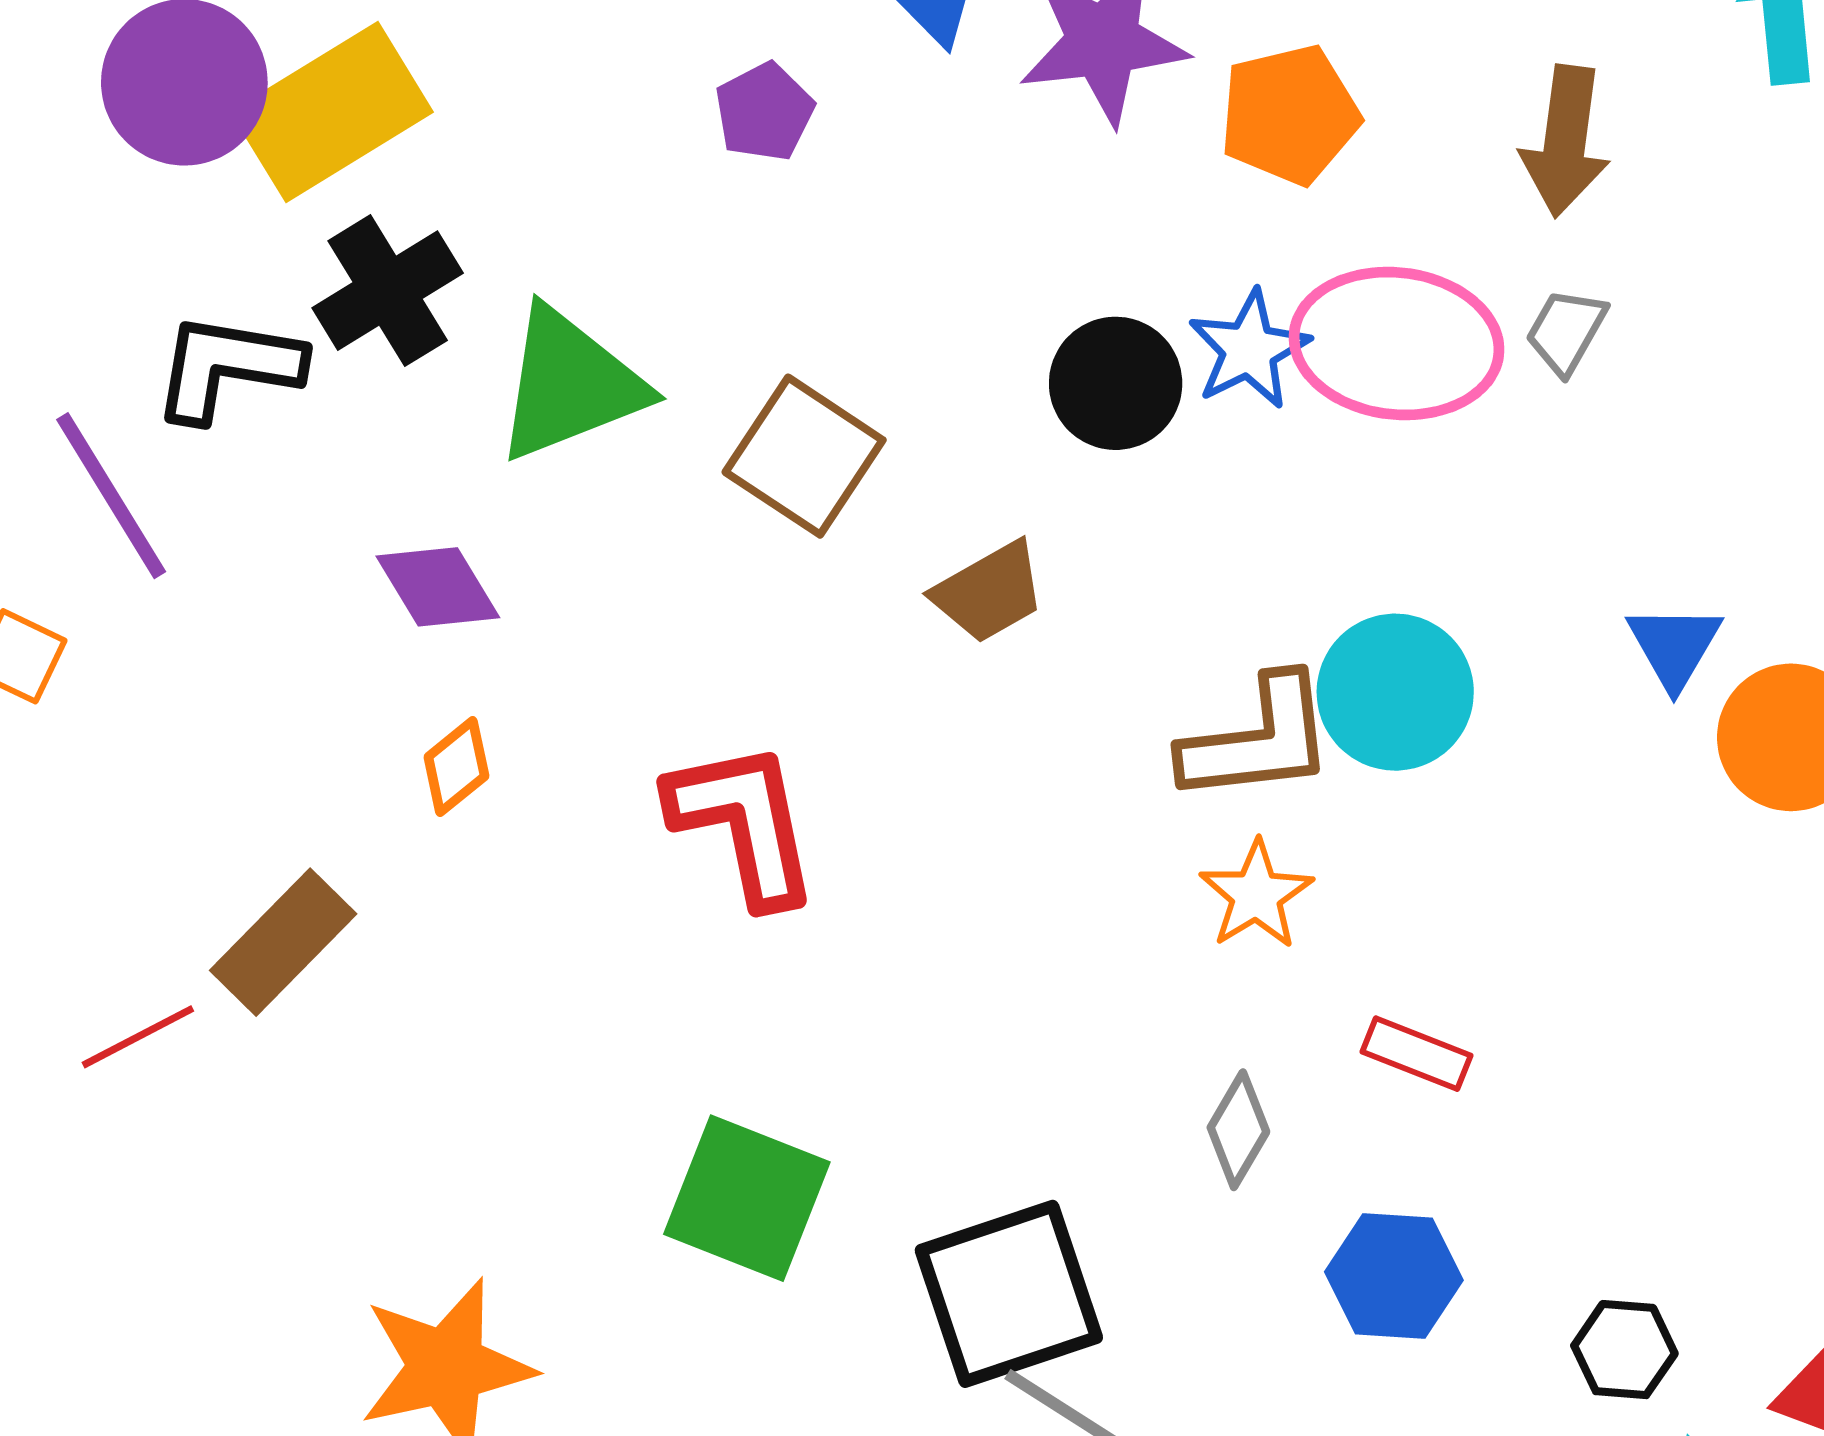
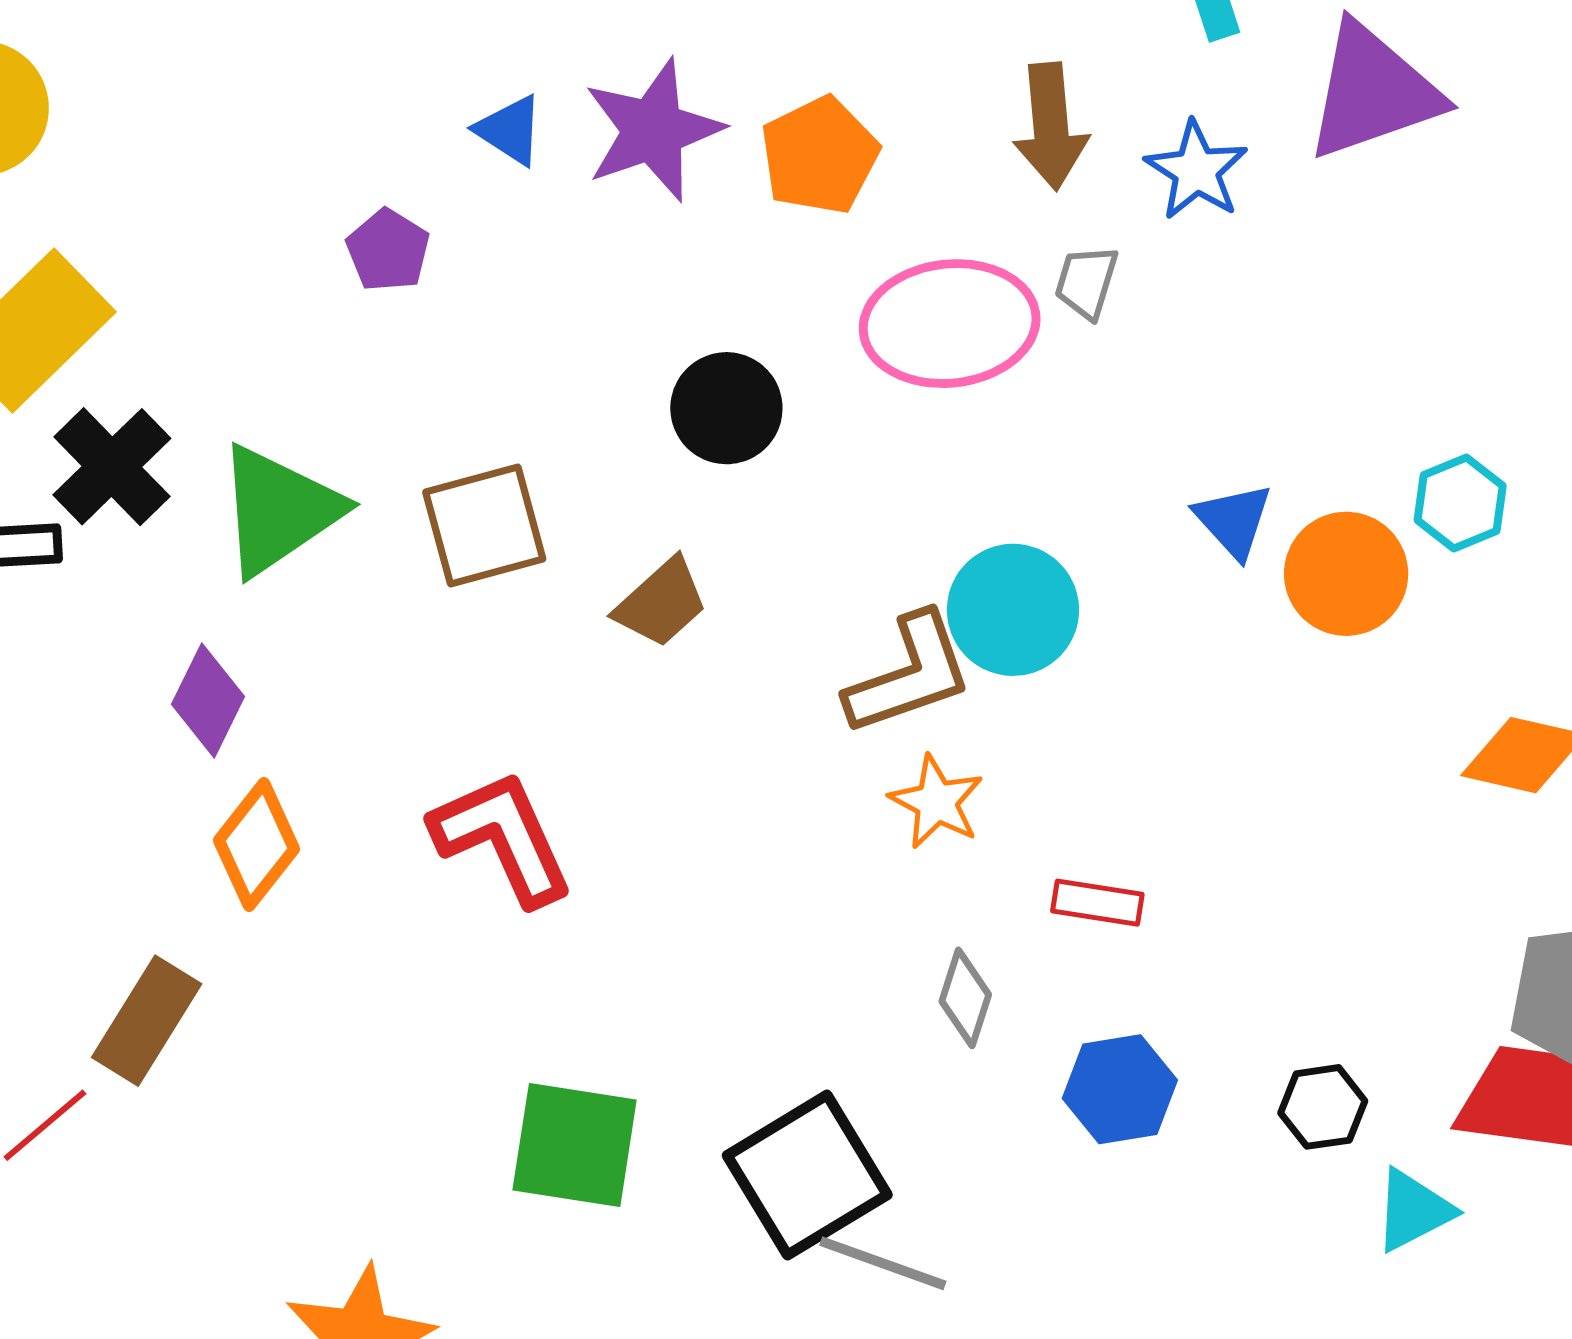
blue star: (1249, 350) -> (1196, 170), moved
brown square: (804, 456) -> (484, 525), turned -36
purple diamond: (438, 587) -> (208, 700), turned 70
orange diamond: (456, 767) -> (256, 845), size x1.5

